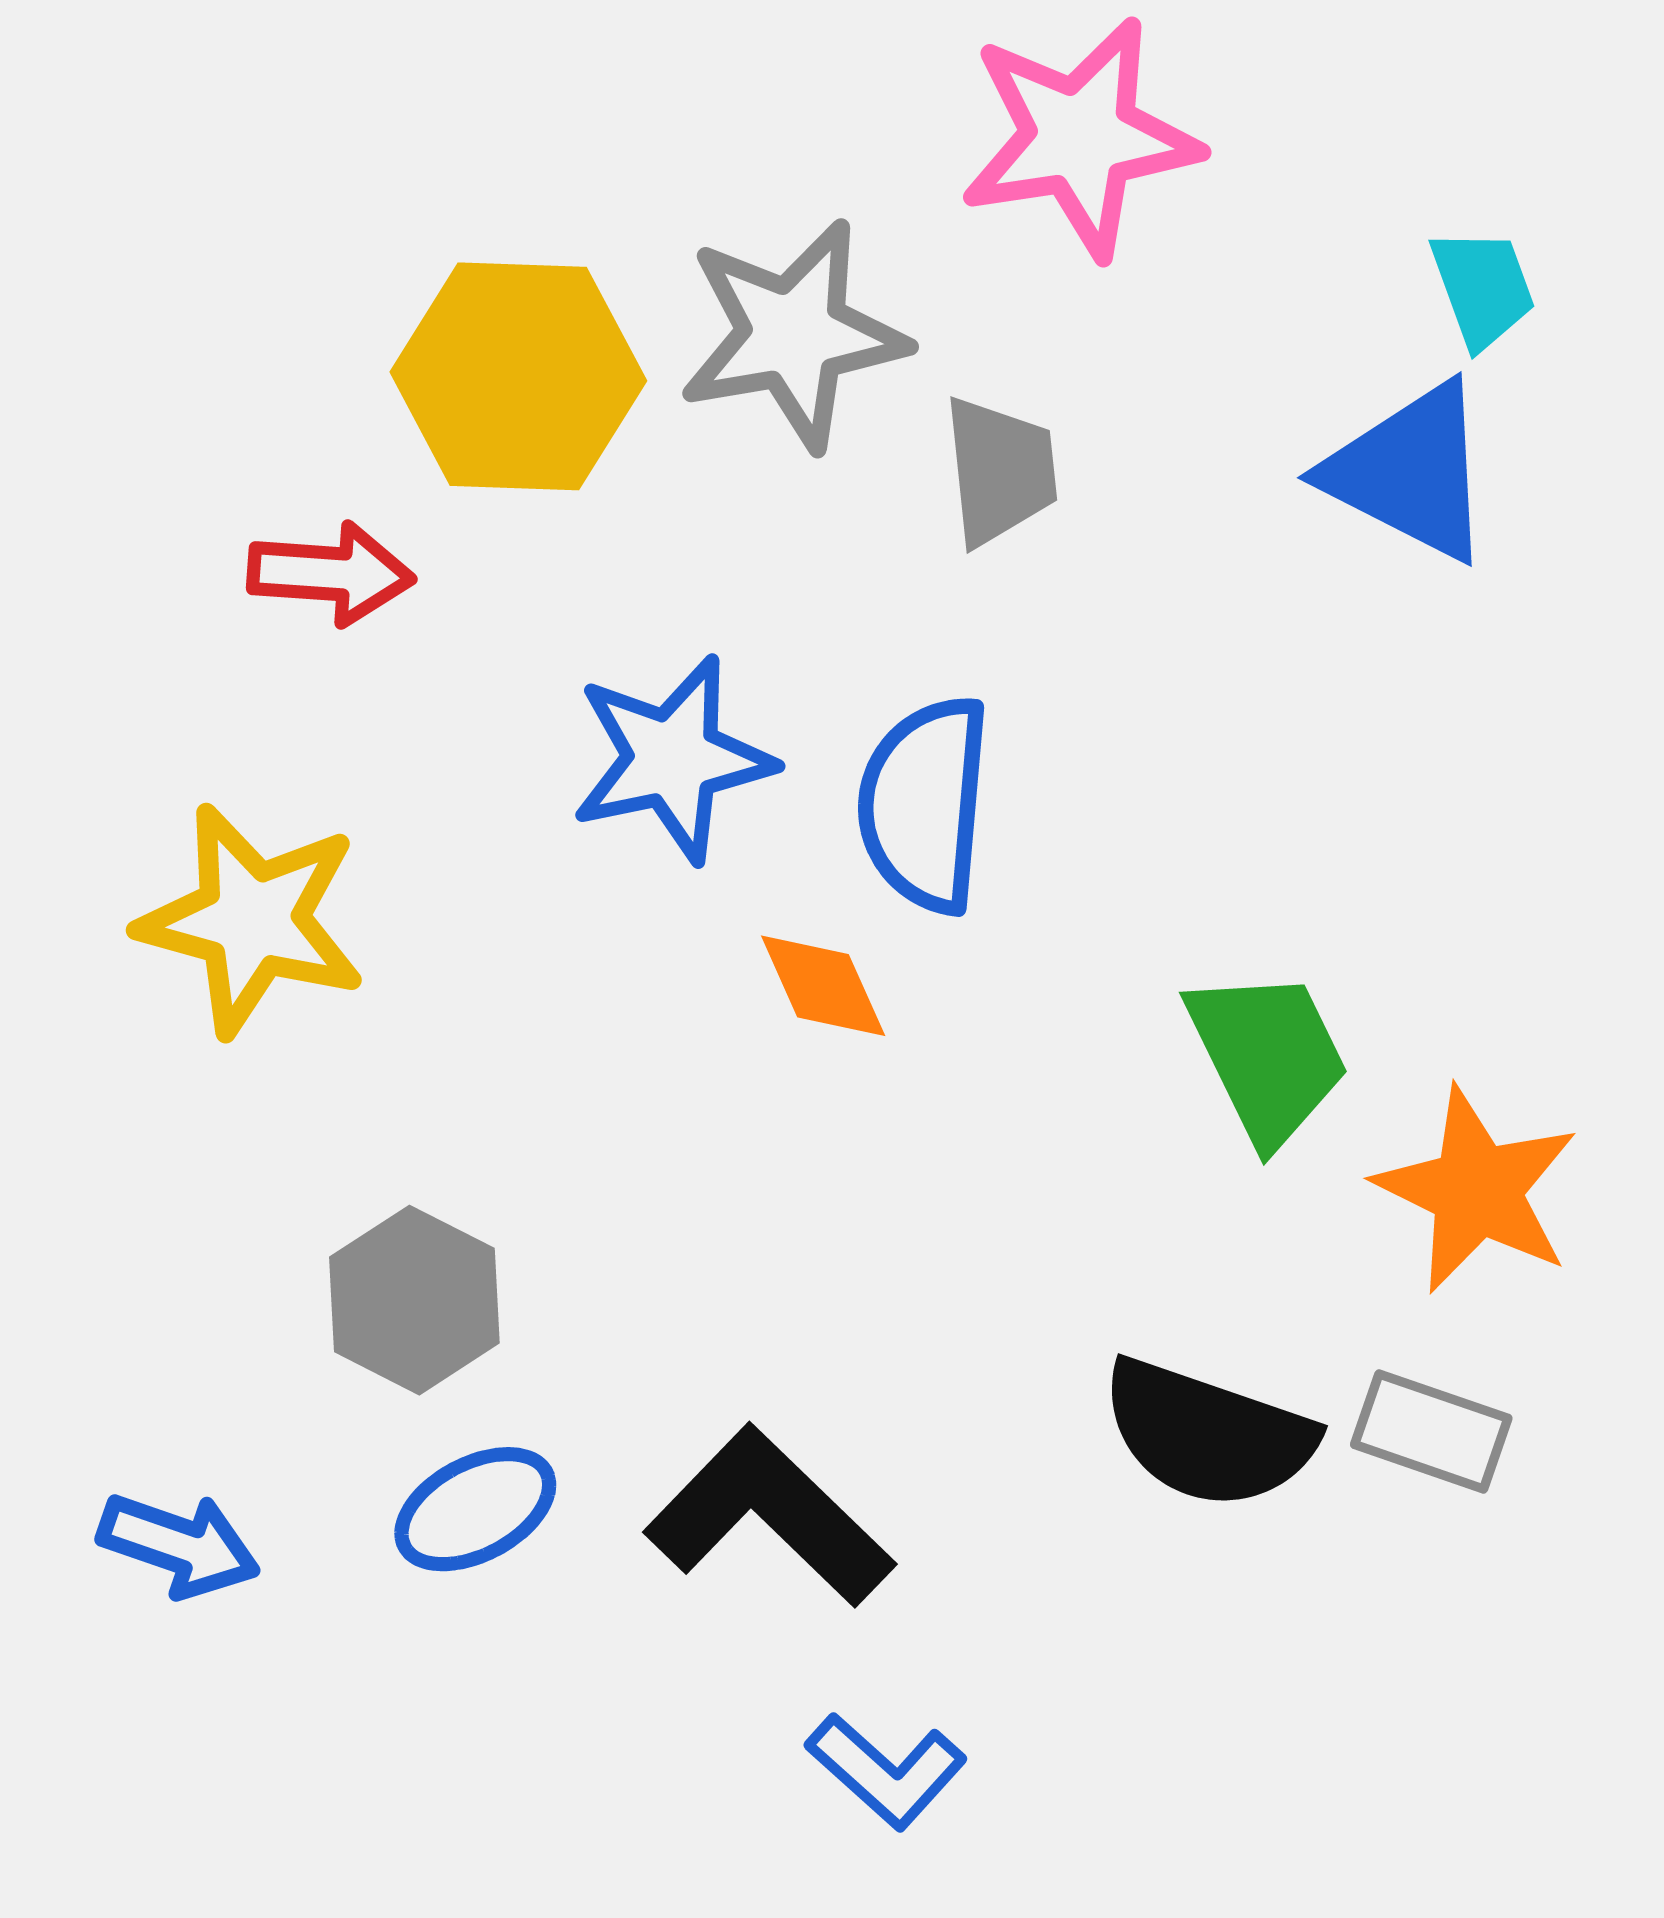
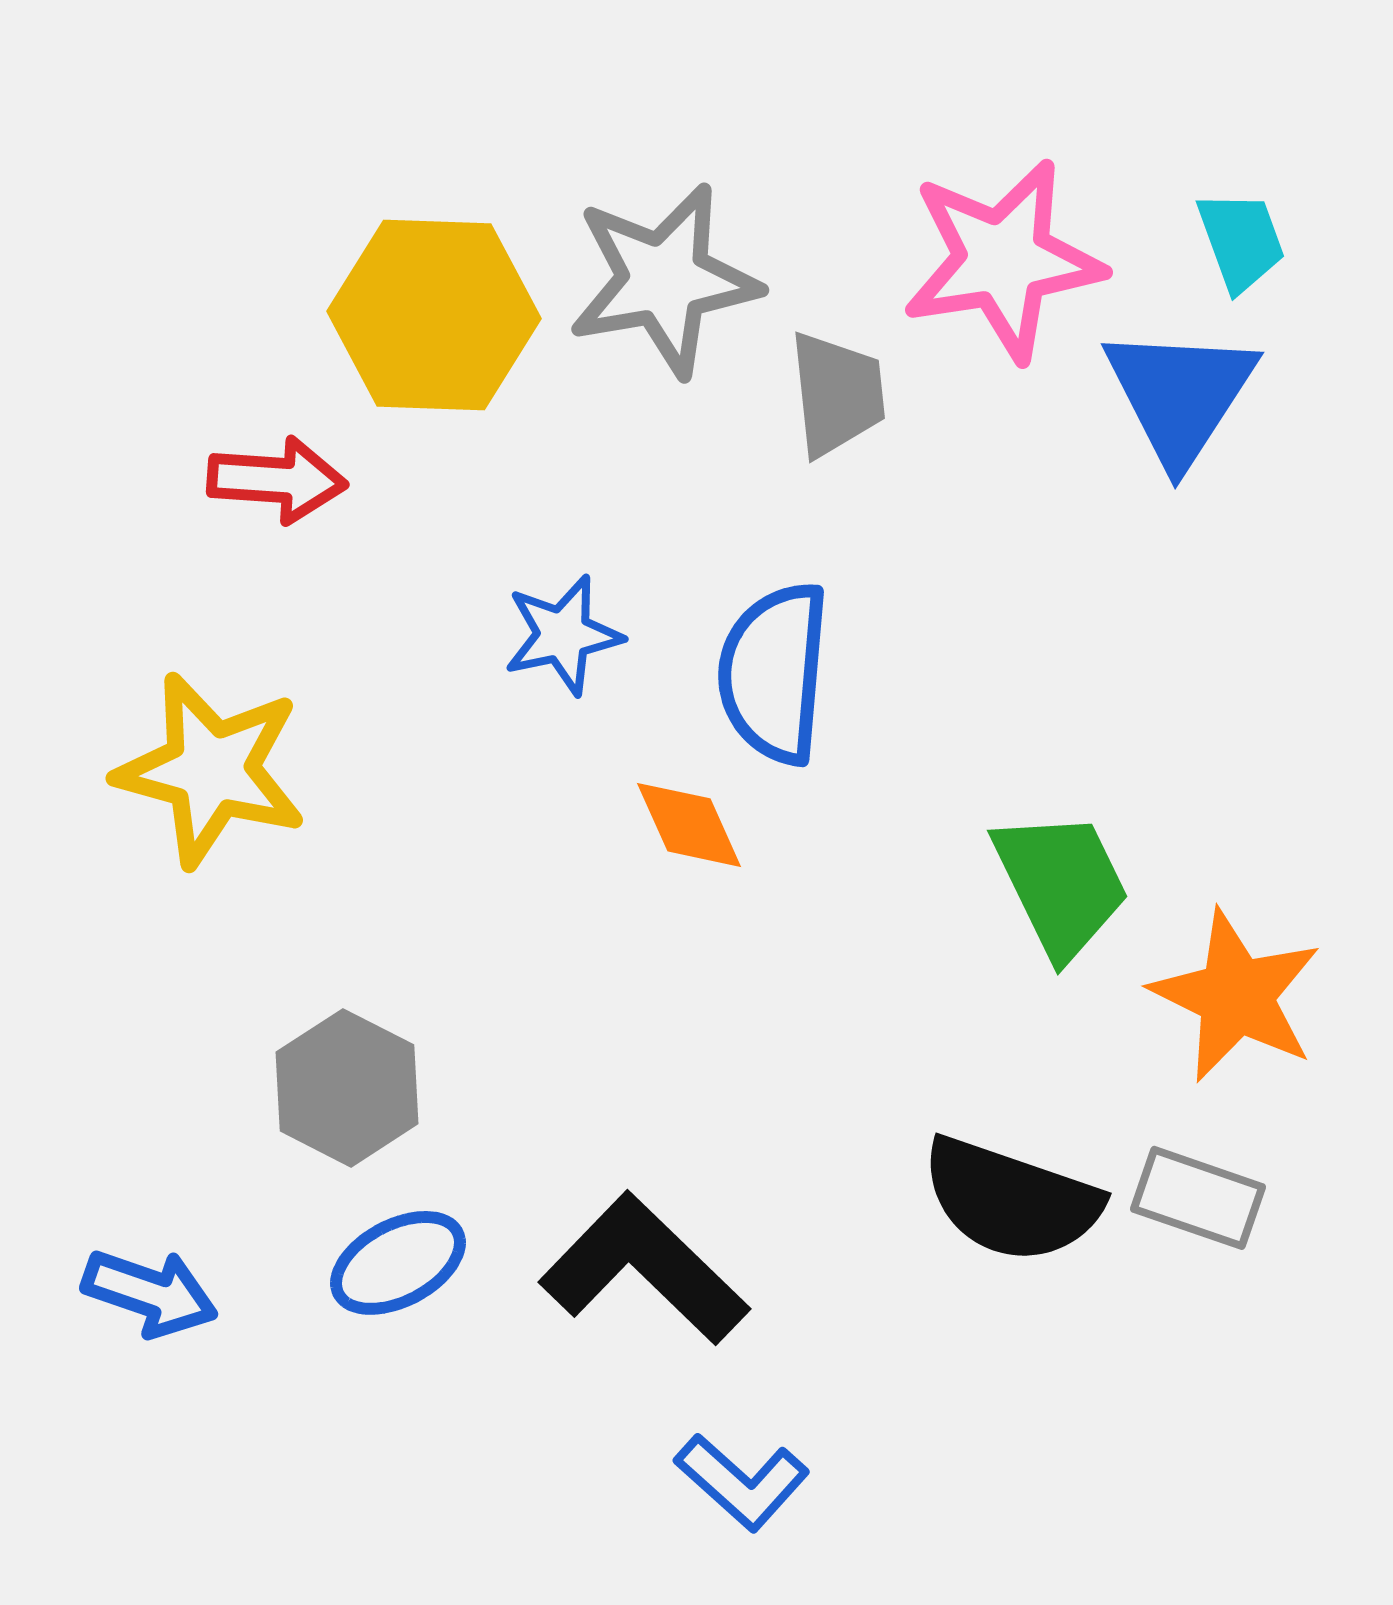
pink star: (1080, 137) -> (1003, 260), moved
blue triangle: (1410, 472) -> (1180, 395), turned 36
blue star: (672, 759) -> (563, 635), size x0.7

